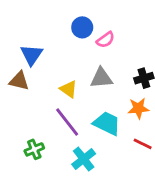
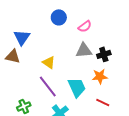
pink semicircle: (106, 40) -> (85, 26), moved
gray triangle: (101, 78) -> (84, 50), moved
cyan trapezoid: (107, 123) -> (77, 87), turned 40

